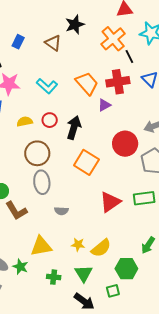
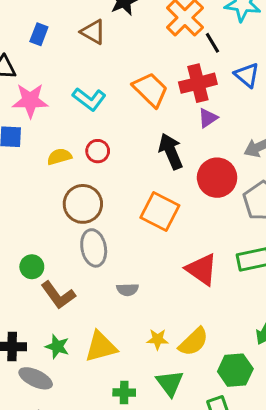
purple triangle: (104, 105) -> (208, 118), moved
black arrow: (74, 128) -> (171, 151), moved, turned -35
red triangle: (110, 202) -> (202, 269), turned -45
green star: (20, 267) -> (57, 347), moved

